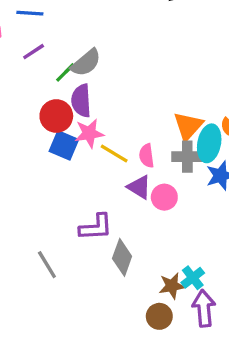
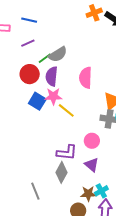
red circle: (56, 116) -> (30, 74), moved
pink semicircle: (147, 156) -> (86, 78), moved, size x1.5
purple triangle: (139, 187) -> (92, 165), moved
purple L-shape: (96, 227) -> (67, 152), moved
gray line: (47, 265) -> (35, 191), moved

